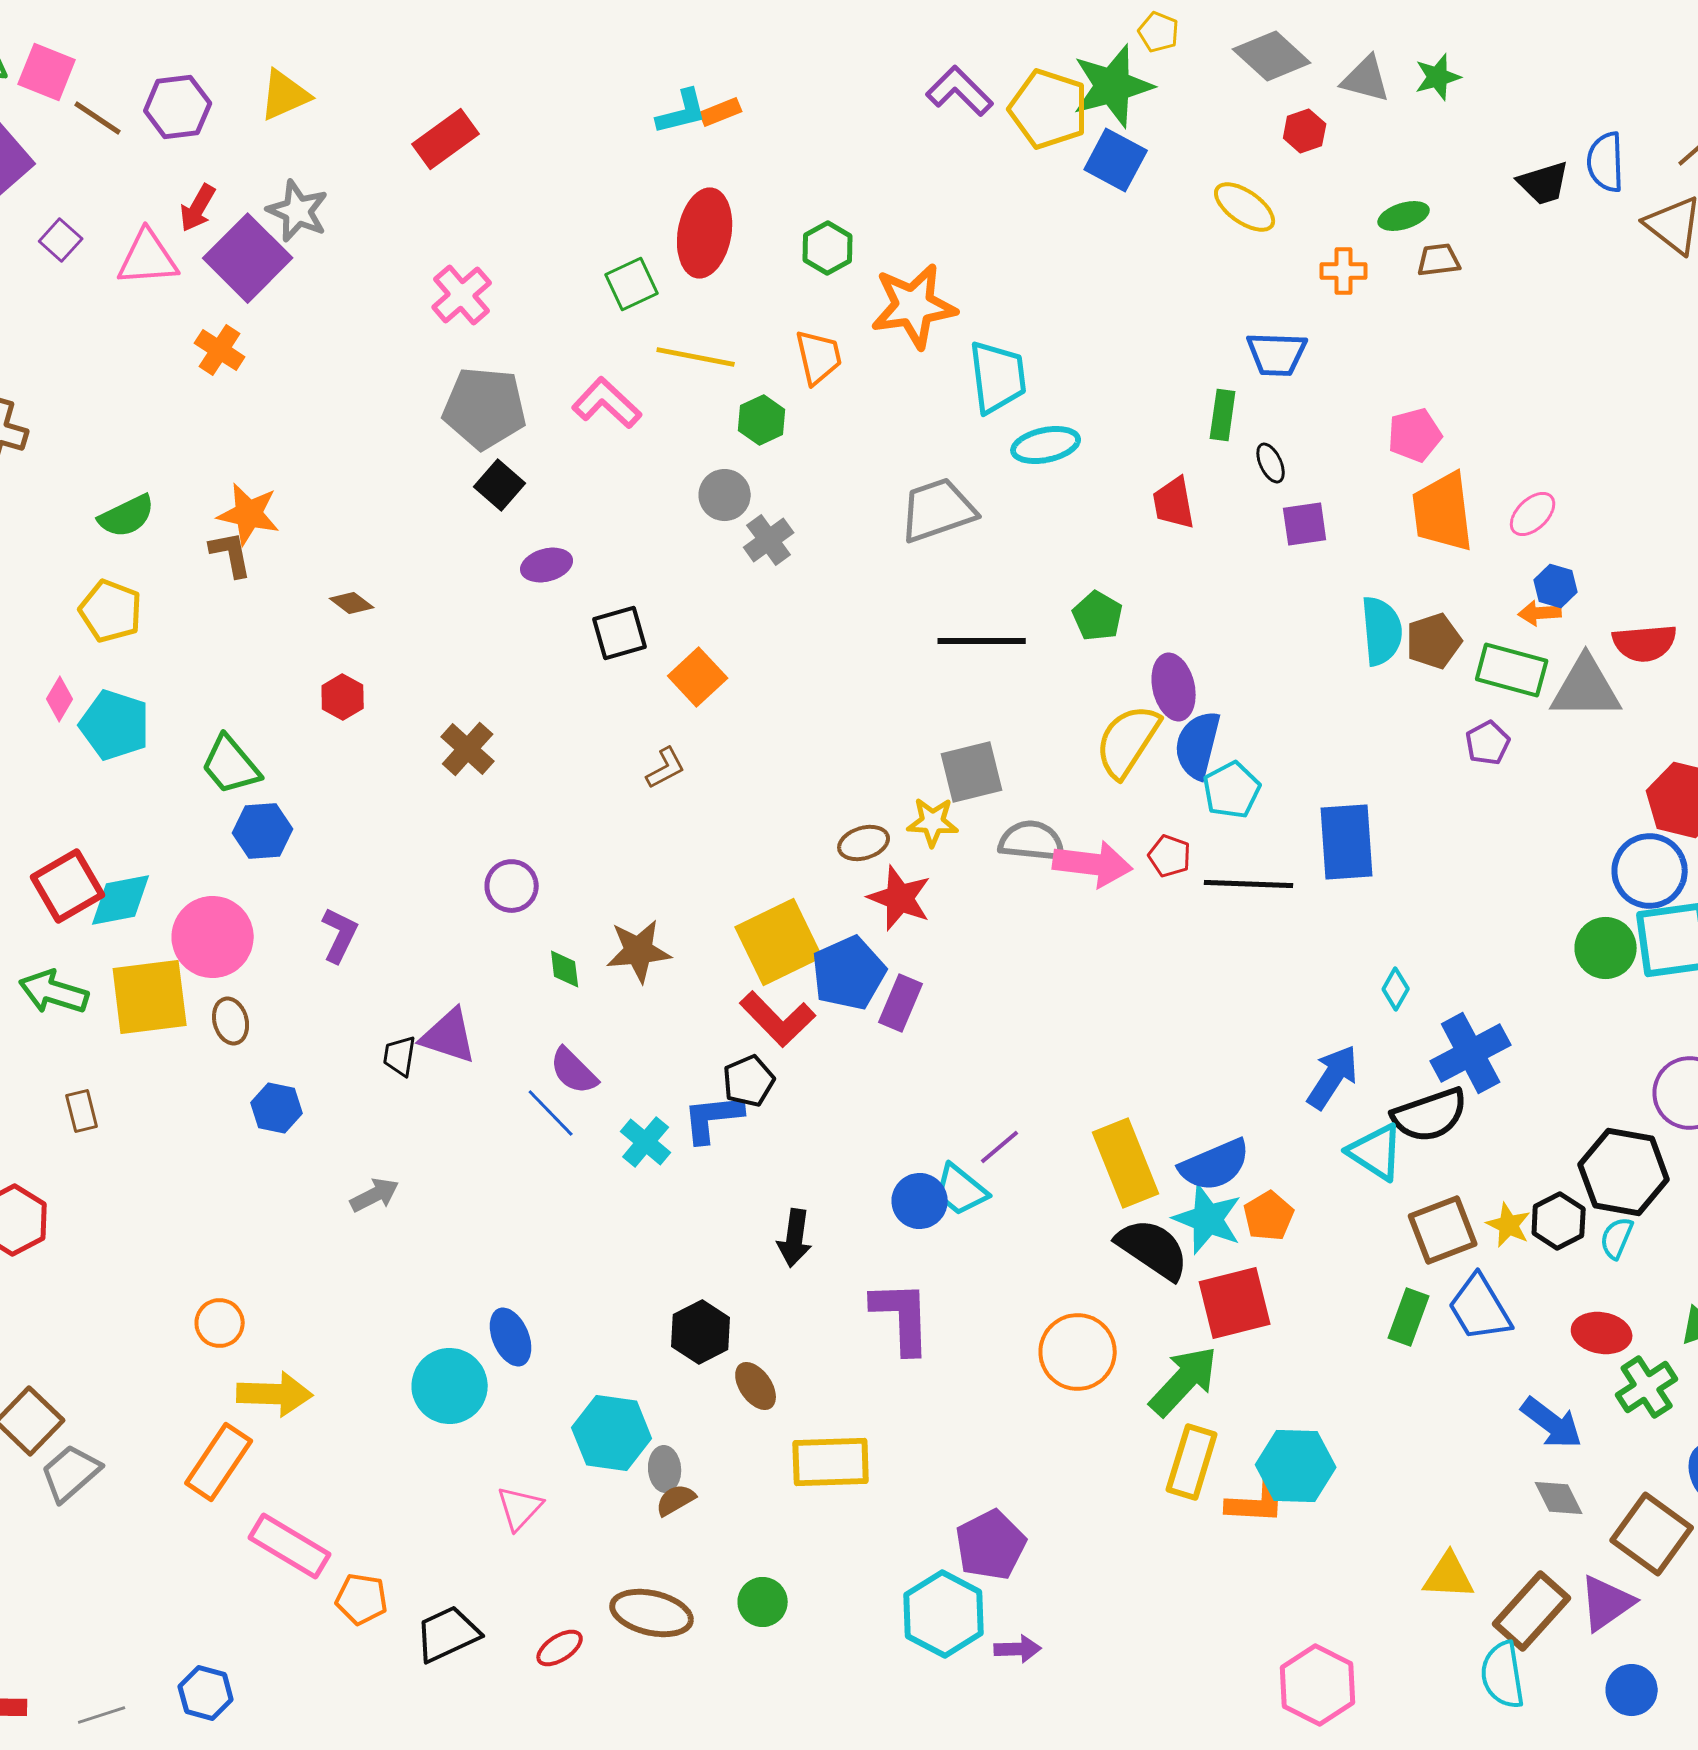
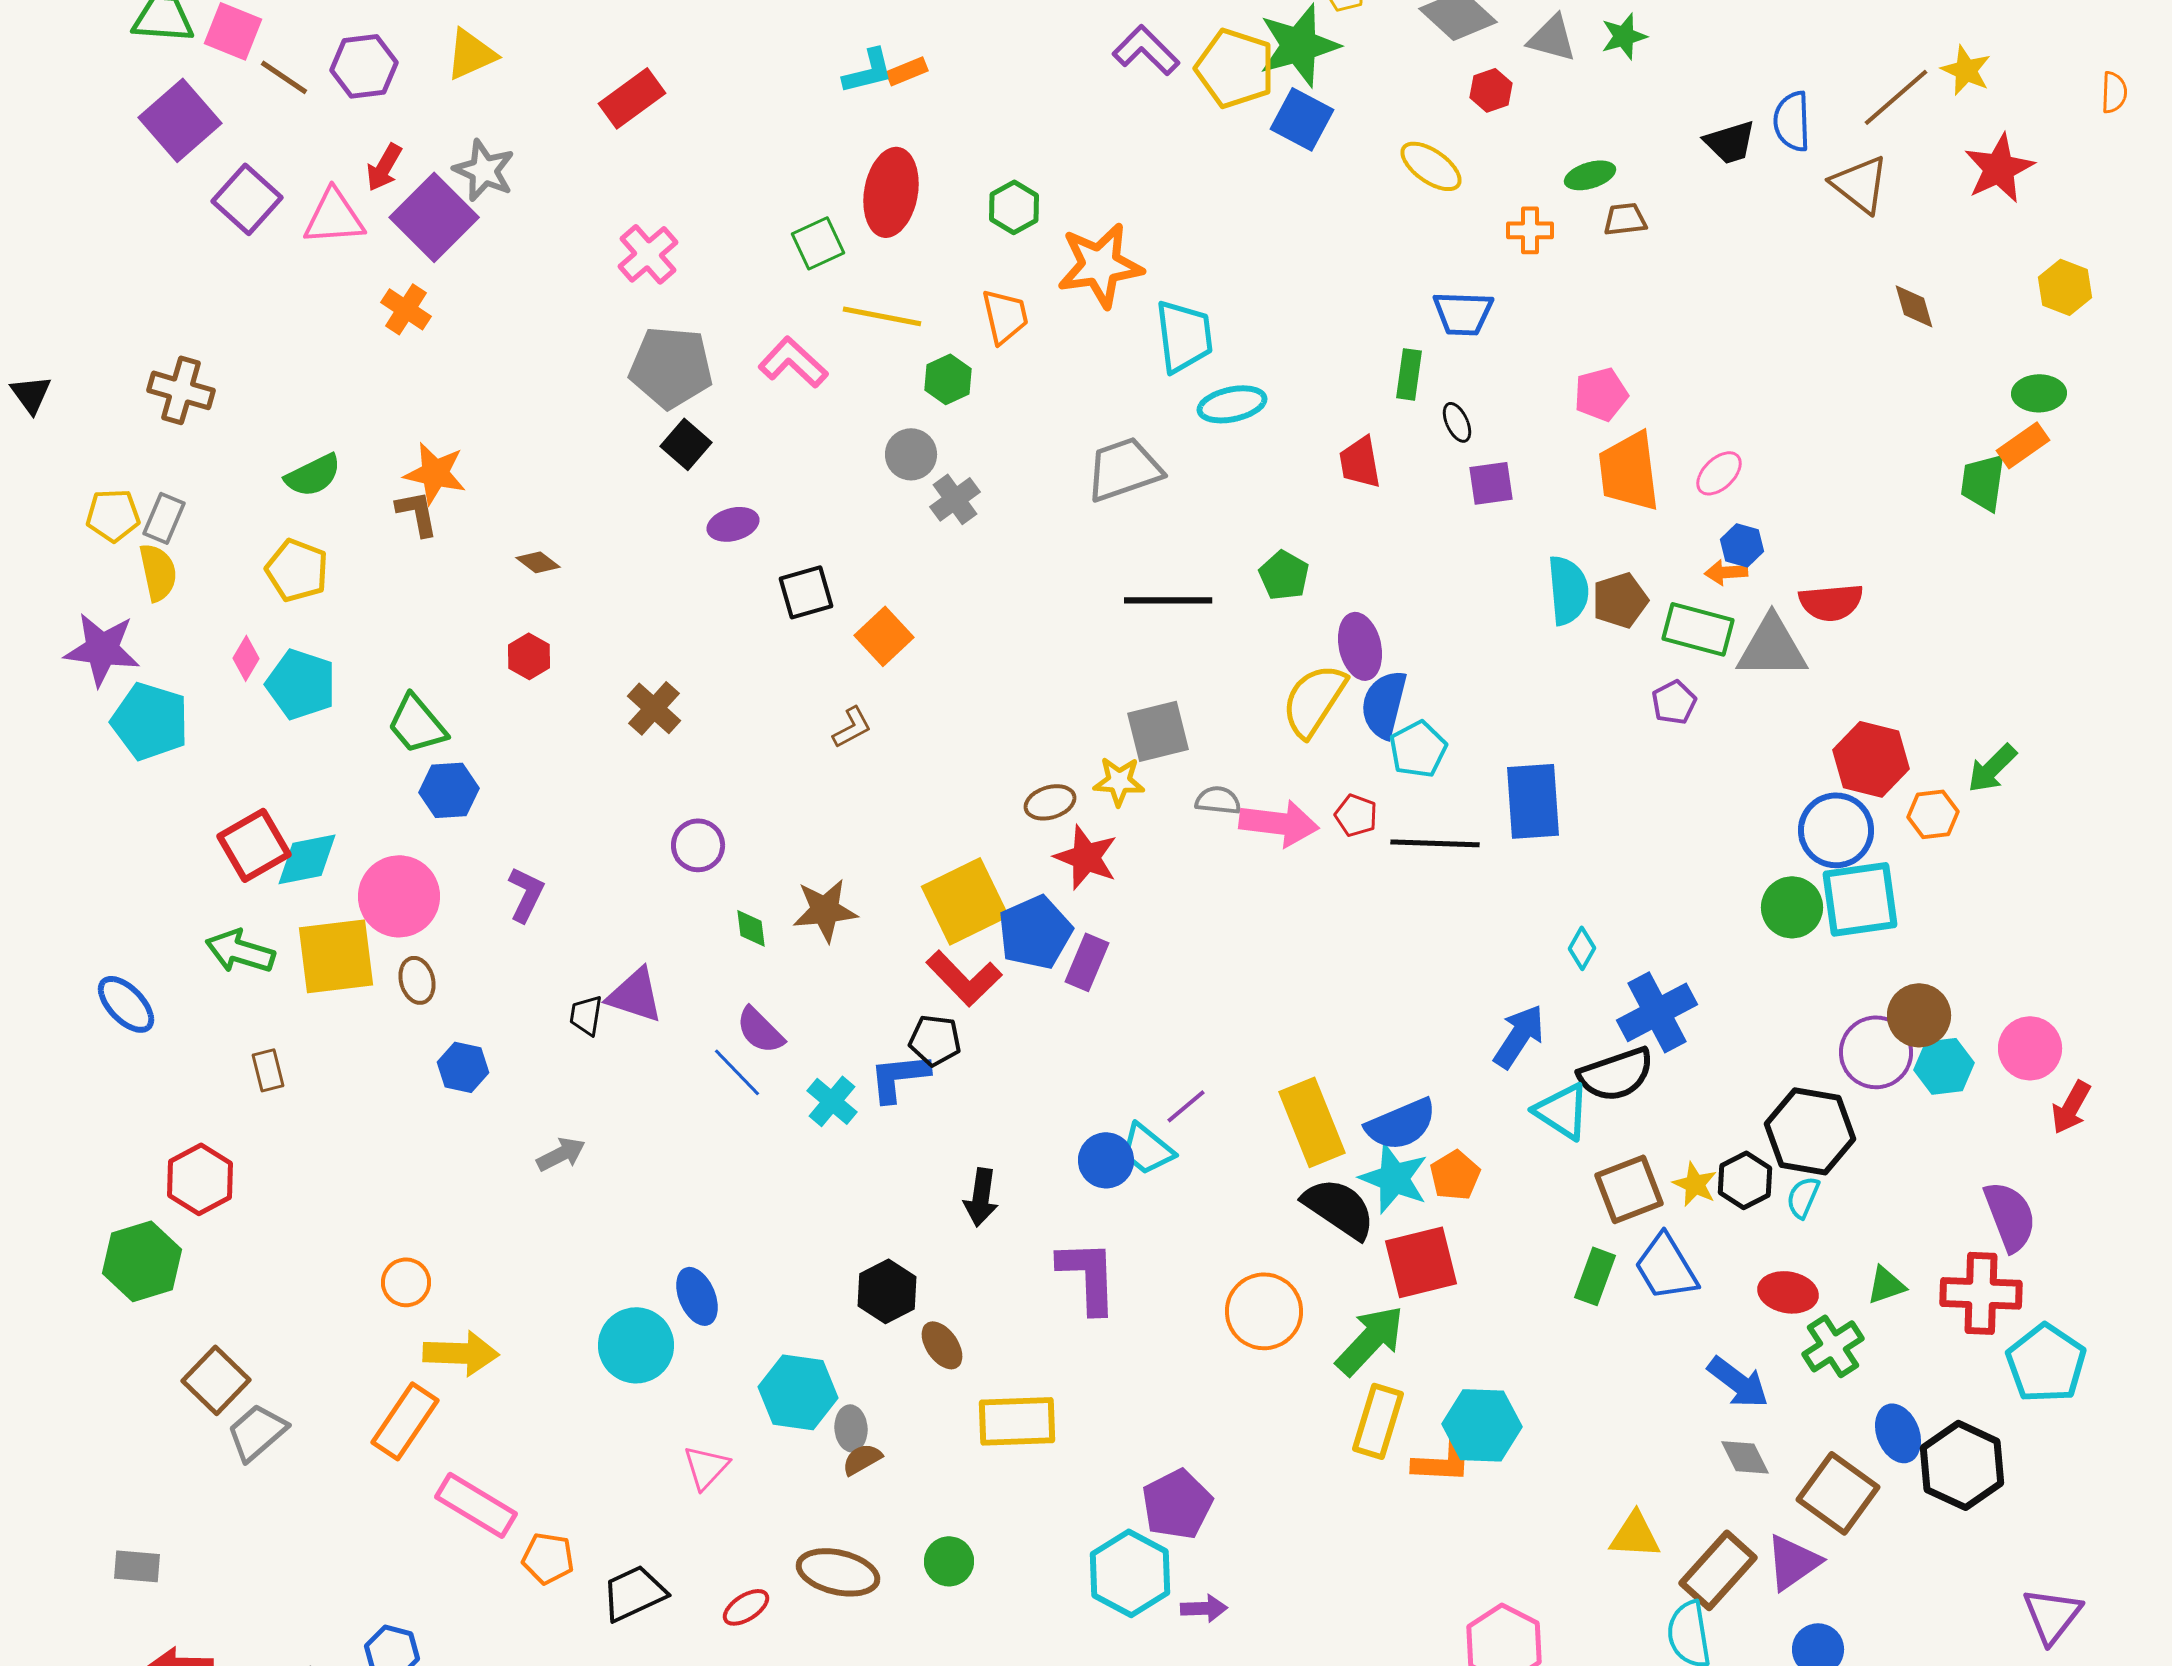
purple square: (61, 240) -> (247, 199), size x1.6
gray semicircle: (1032, 841) -> (1218, 800), size x0.7
black pentagon: (749, 1081) -> (935, 1040), turned 30

